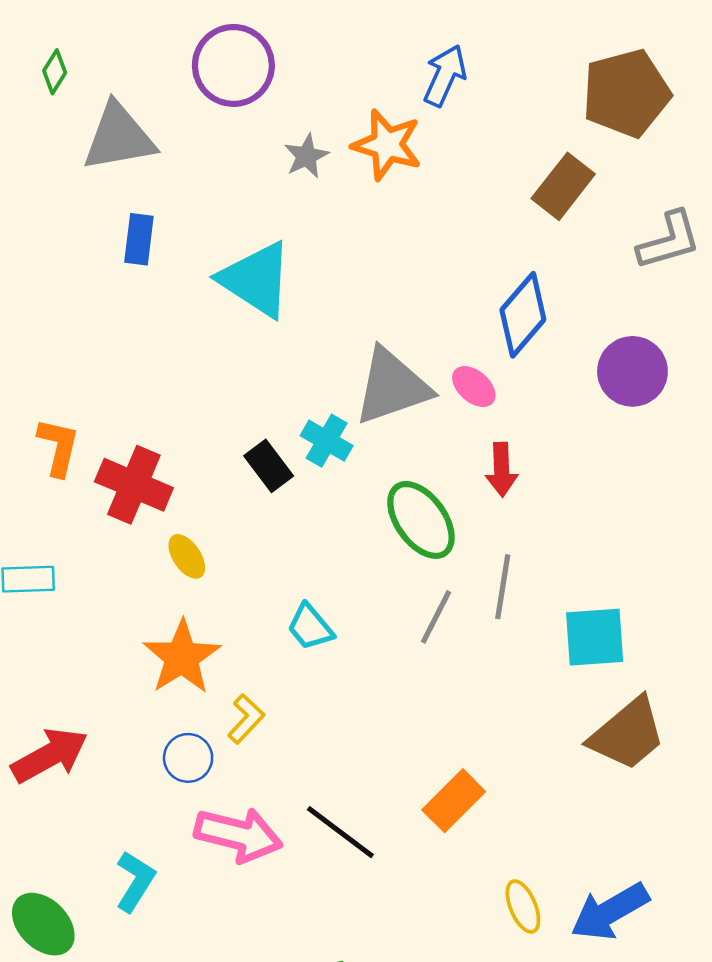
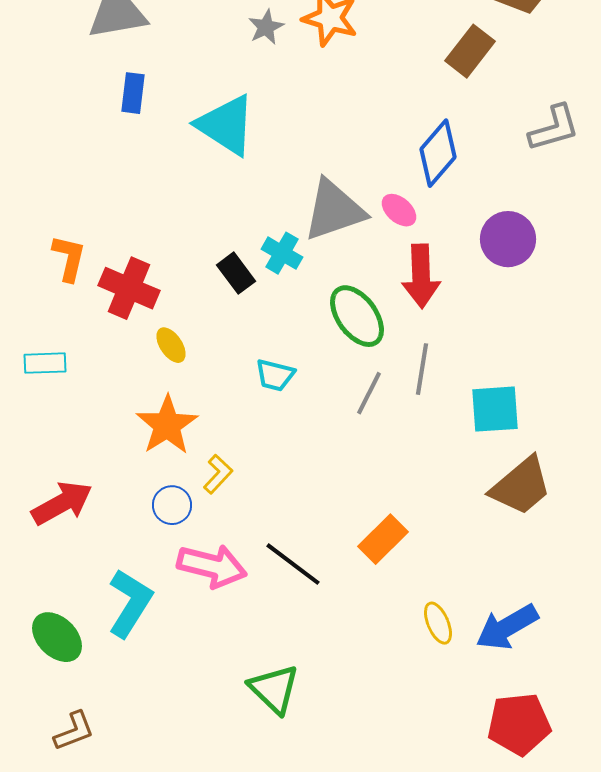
gray L-shape: (669, 240) -> (554, 128), moved
purple circle: (632, 371) -> (508, 239), moved
red arrow: (502, 470) -> (421, 276), size x1.5
cyan trapezoid: (310, 627) -> (275, 375), moved, turned -36
cyan L-shape: (135, 881) -> (130, 603), size x1.4

